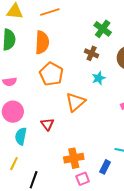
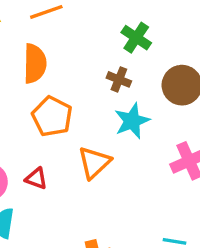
cyan star: (99, 78) -> (132, 121), size x1.5
red triangle: (47, 124) -> (36, 179), moved, turned -32

